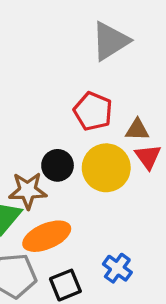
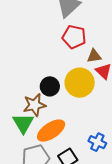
red pentagon: (93, 111) -> (74, 37), moved

